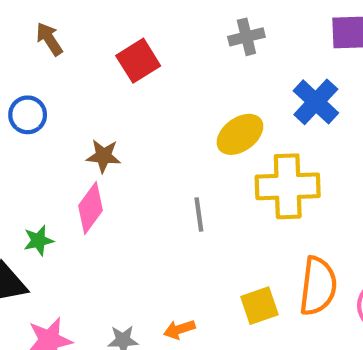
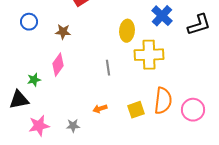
yellow ellipse: (240, 134) -> (127, 31), turned -50
brown star: (103, 156) -> (63, 32), moved
orange arrow: (179, 329) -> (100, 109), moved

